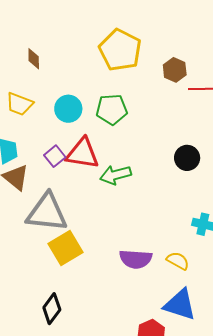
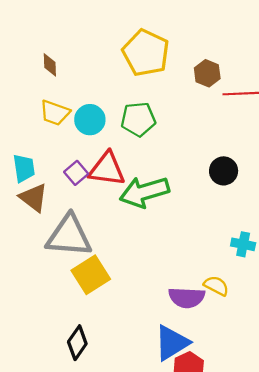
yellow trapezoid: (19, 104) -> (55, 113), moved
green arrow: (116, 175) -> (144, 192), size x1.4
purple semicircle: (136, 259) -> (187, 298), moved
blue triangle: (180, 305) -> (172, 343), moved, turned -48

